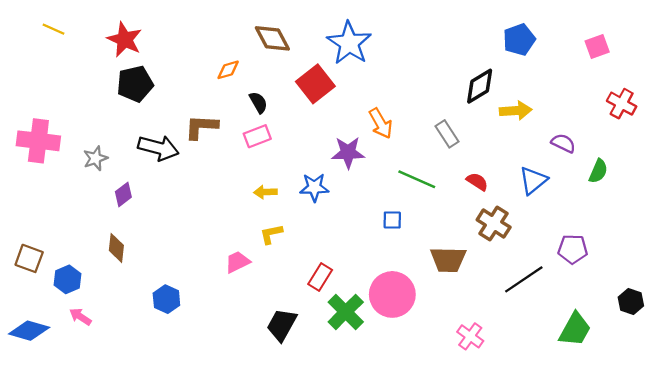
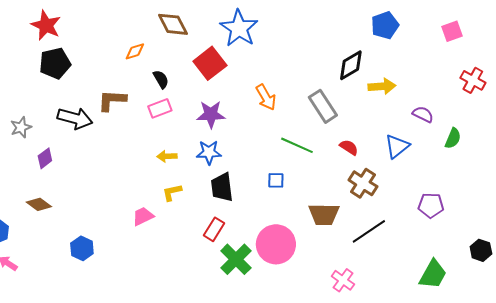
gray rectangle: (447, 134) -> (323, 106), size x1.4
purple star: (348, 152) -> (211, 114), moved
brown diamond: (116, 248) -> (39, 204), turned -60
black line: (524, 279) -> (369, 231), moved
black trapezoid: (282, 325) -> (222, 187), moved, turned -36

